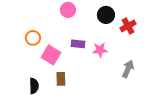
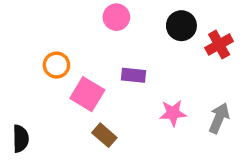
pink star: (100, 50) -> (173, 113), moved
brown rectangle: (61, 79) -> (104, 135), turned -48
black semicircle: (34, 86) -> (21, 139), moved

